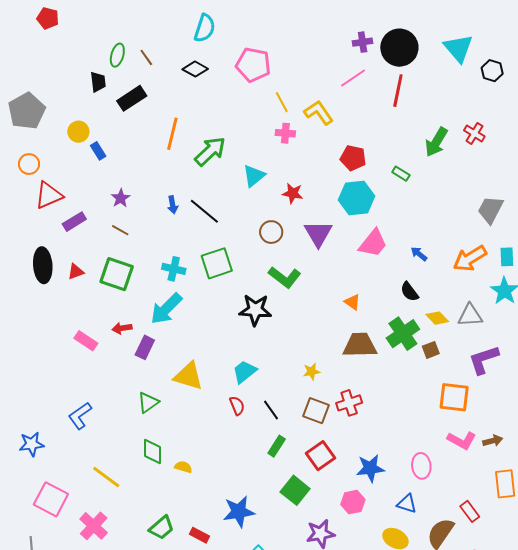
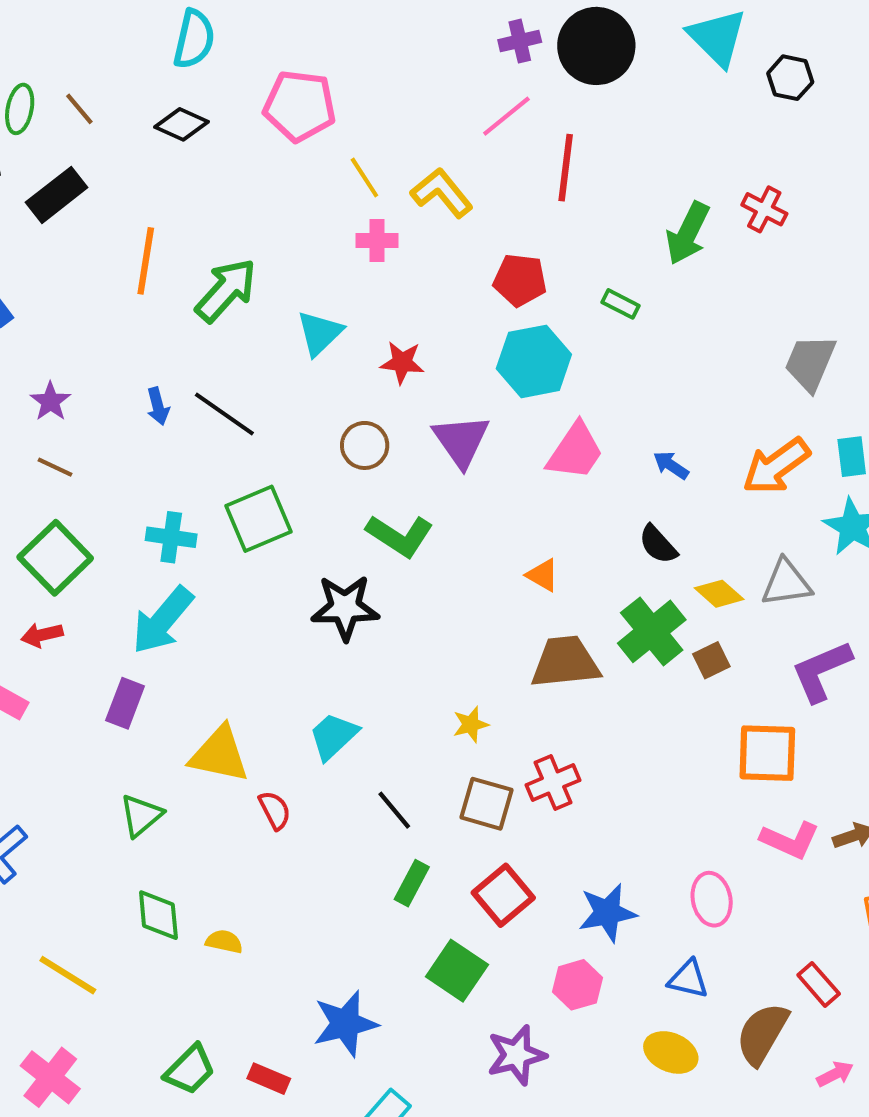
red line: (398, 91) -> (566, 168), moved
green square: (117, 274) -> (55, 558), turned 32
red arrow: (122, 328) -> (42, 635), moved
red semicircle: (237, 406) -> (275, 810), moved

